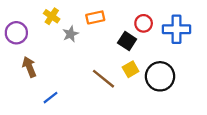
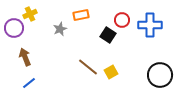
yellow cross: (52, 16) -> (30, 14), moved, turned 32
yellow square: (131, 69) -> (111, 72), moved
black circle: (160, 76) -> (160, 75), moved
blue line: (51, 98) -> (29, 83), moved

